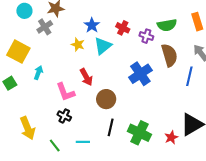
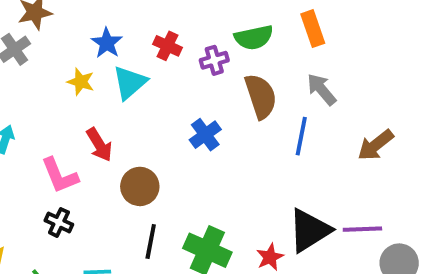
purple cross: (146, 36) -> (214, 60), turned -32
blue cross: (140, 74) -> (205, 135), size x0.7

